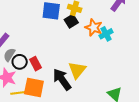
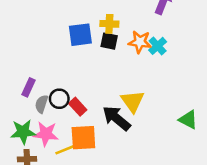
black square: (71, 21) -> (109, 41), turned -32
black circle: (20, 62) -> (59, 99), moved

